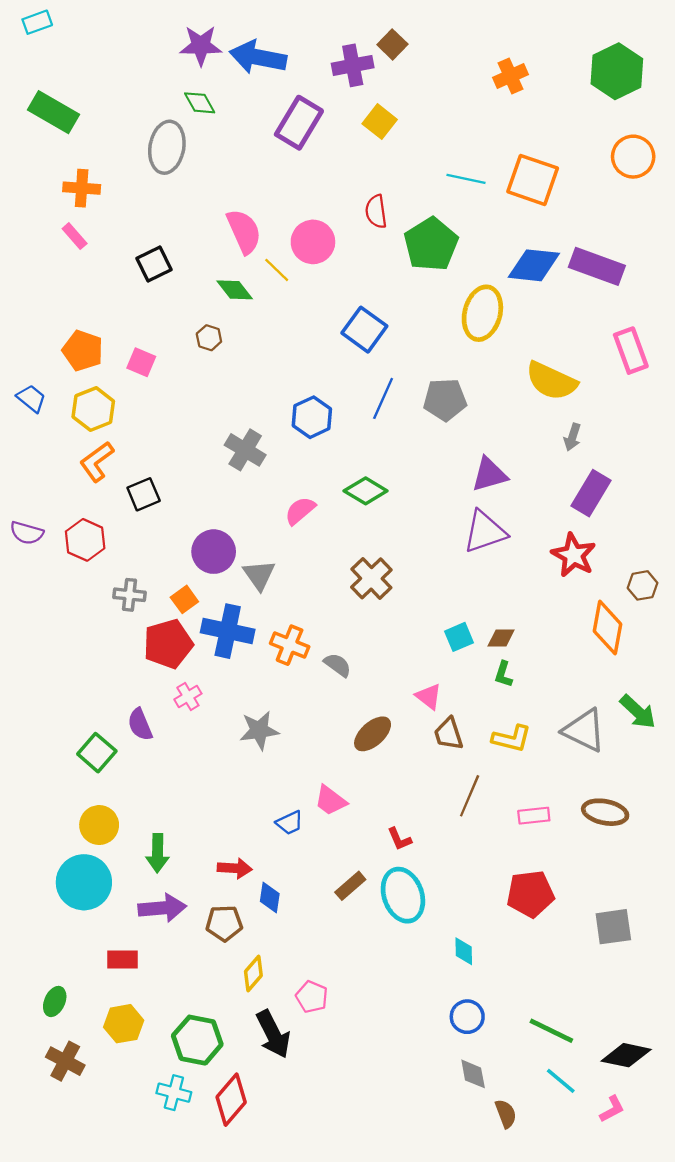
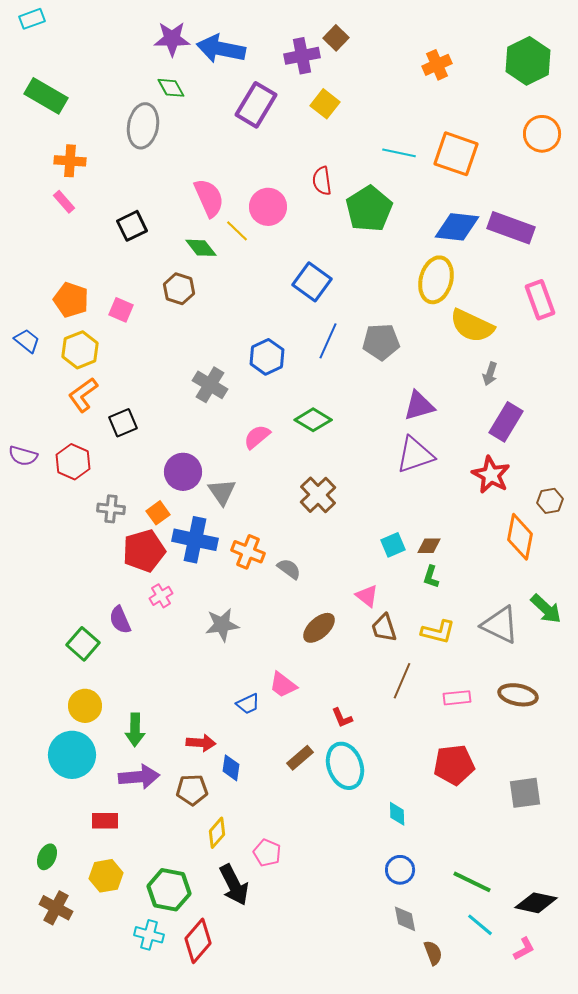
yellow ellipse: (482, 313) -> (436, 280), moved
brown hexagon: (209, 338) -> (179, 289), size x1.4

